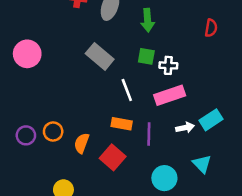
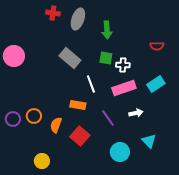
red semicircle: (211, 28) -> (157, 46), moved, turned 80
cyan rectangle: (211, 120) -> (156, 84), moved
orange rectangle: (122, 124) -> (78, 105), moved
purple line: (149, 134) -> (108, 118), turned -36

